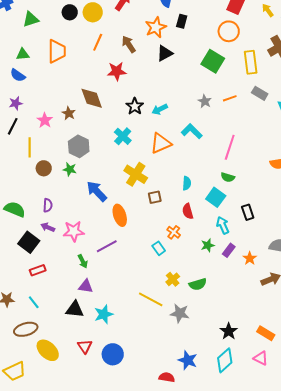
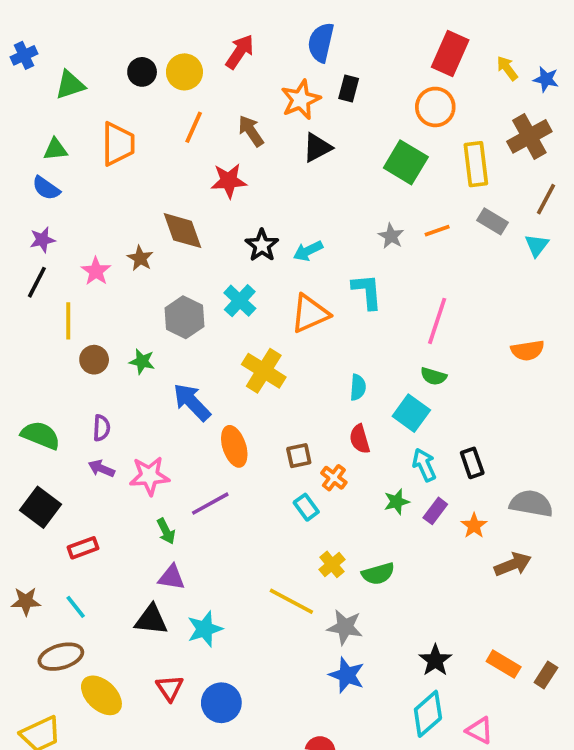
cyan L-shape: (192, 131) -> (367, 291), turned 40
gray hexagon: (79, 146) -> (184, 317), moved
brown square: (155, 197) -> (299, 456), moved
black rectangle: (248, 212) -> (472, 463), moved
black square: (29, 242) -> (41, 507), moved
pink triangle: (261, 358) -> (480, 730), moved
blue star: (188, 360) -> (347, 675), moved

